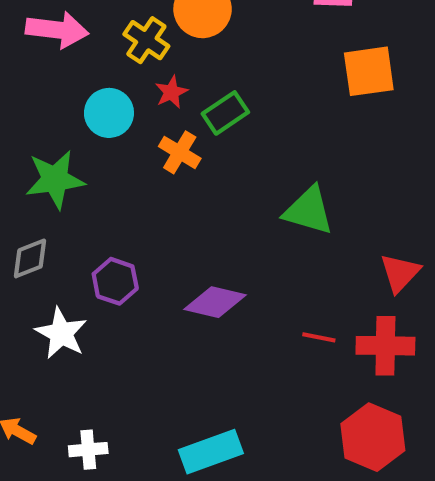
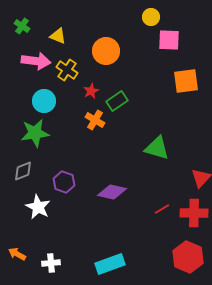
yellow cross: (146, 40) -> (67, 70), moved
cyan circle: (109, 113) -> (44, 101), moved
red line: (319, 337) -> (162, 209), turned -42

